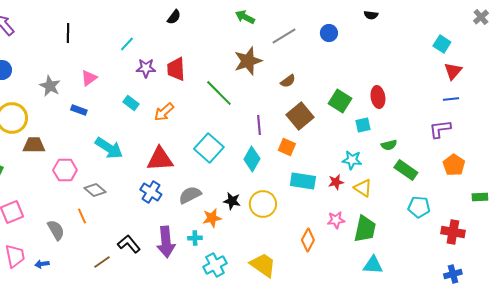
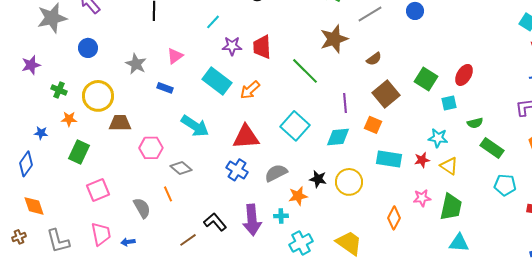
red ellipse: (378, 97) -> (464, 75), turned 40
cyan rectangle: (131, 103) -> (217, 81), size x1.8
cyan diamond: (252, 159) -> (338, 137), turned 55

